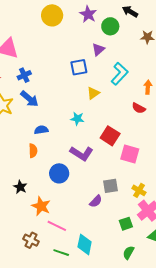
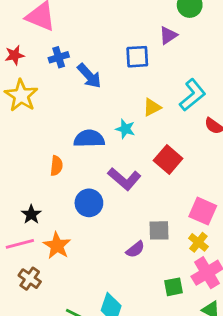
cyan L-shape: (120, 74) -> (193, 95), moved
yellow triangle: (93, 93) -> (152, 107), moved
blue arrow: (29, 99) -> (89, 76), moved
blue semicircle: (41, 130) -> (89, 139), moved, size x1.5
pink square: (130, 154) -> (203, 211), moved
pink line: (57, 226) -> (20, 244), moved, turned -48
brown cross: (31, 240) -> (30, 279), moved

